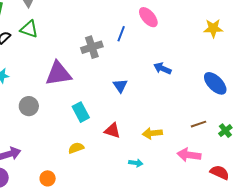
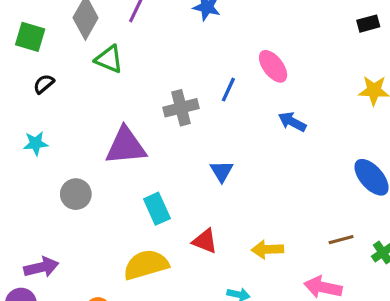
green triangle: (29, 29) -> (109, 59), moved
blue arrow: (162, 68) -> (292, 122), moved
yellow semicircle: (76, 148) -> (146, 265), size x1.8

